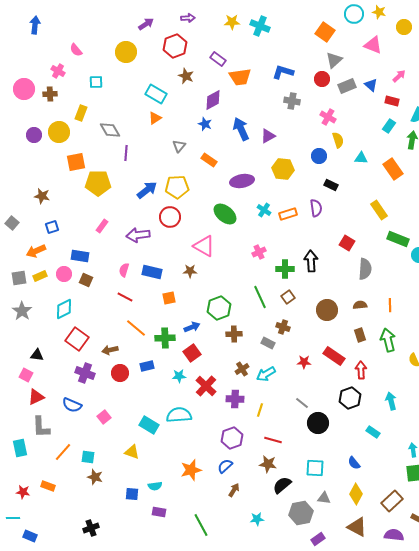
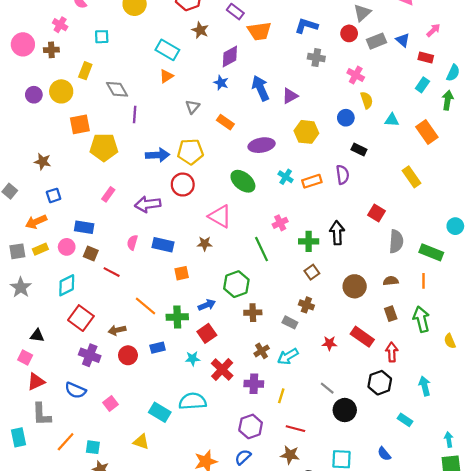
blue arrow: (147, 190) -> (158, 155), turned 35
green rectangle: (398, 239) -> (431, 252), moved
red line: (125, 297) -> (112, 272), moved
green line: (260, 297) -> (262, 249), moved

